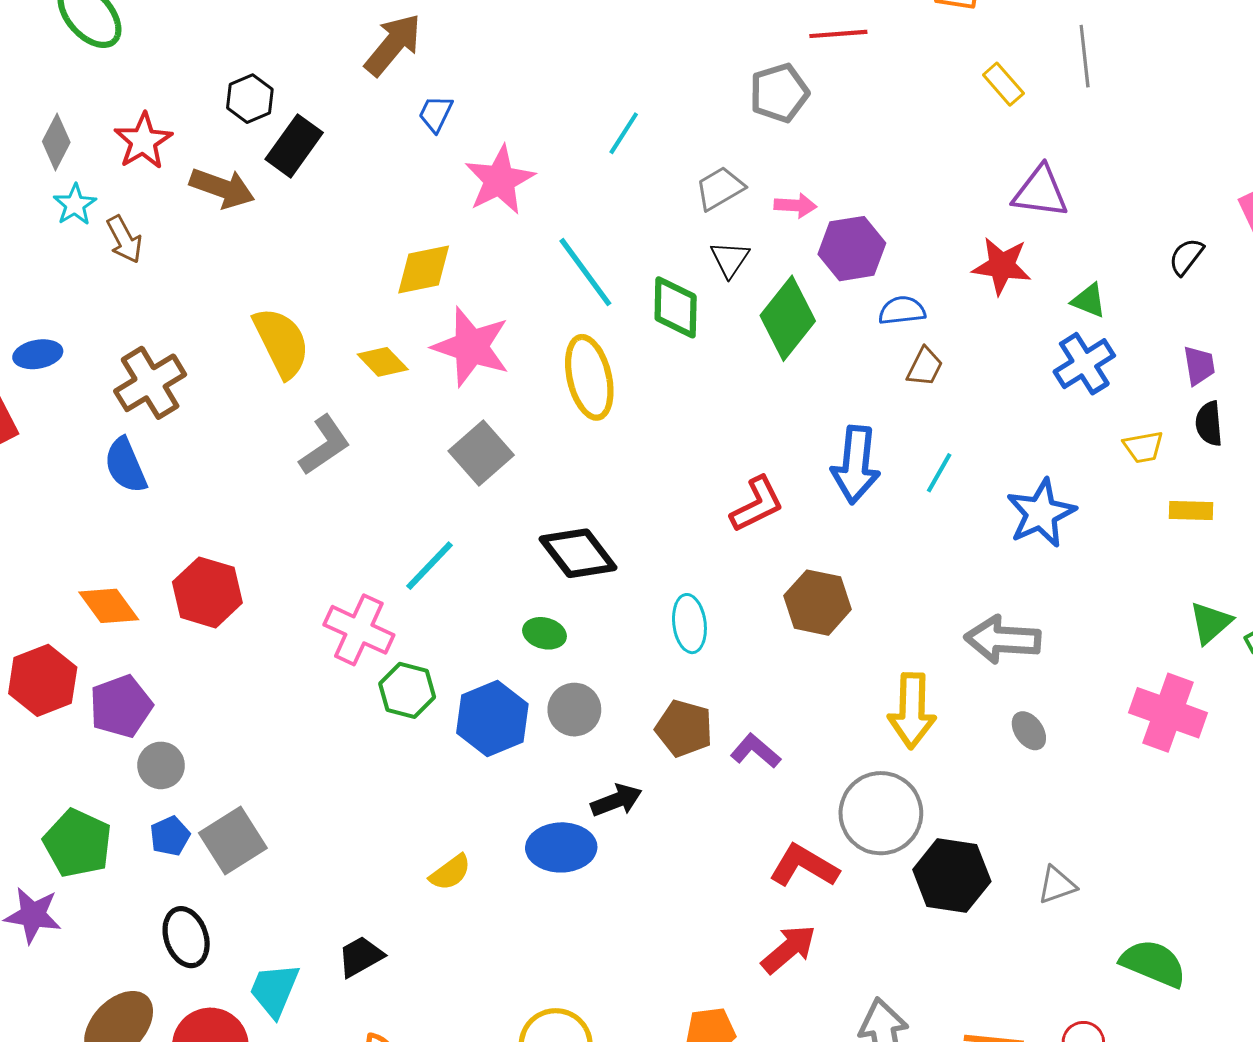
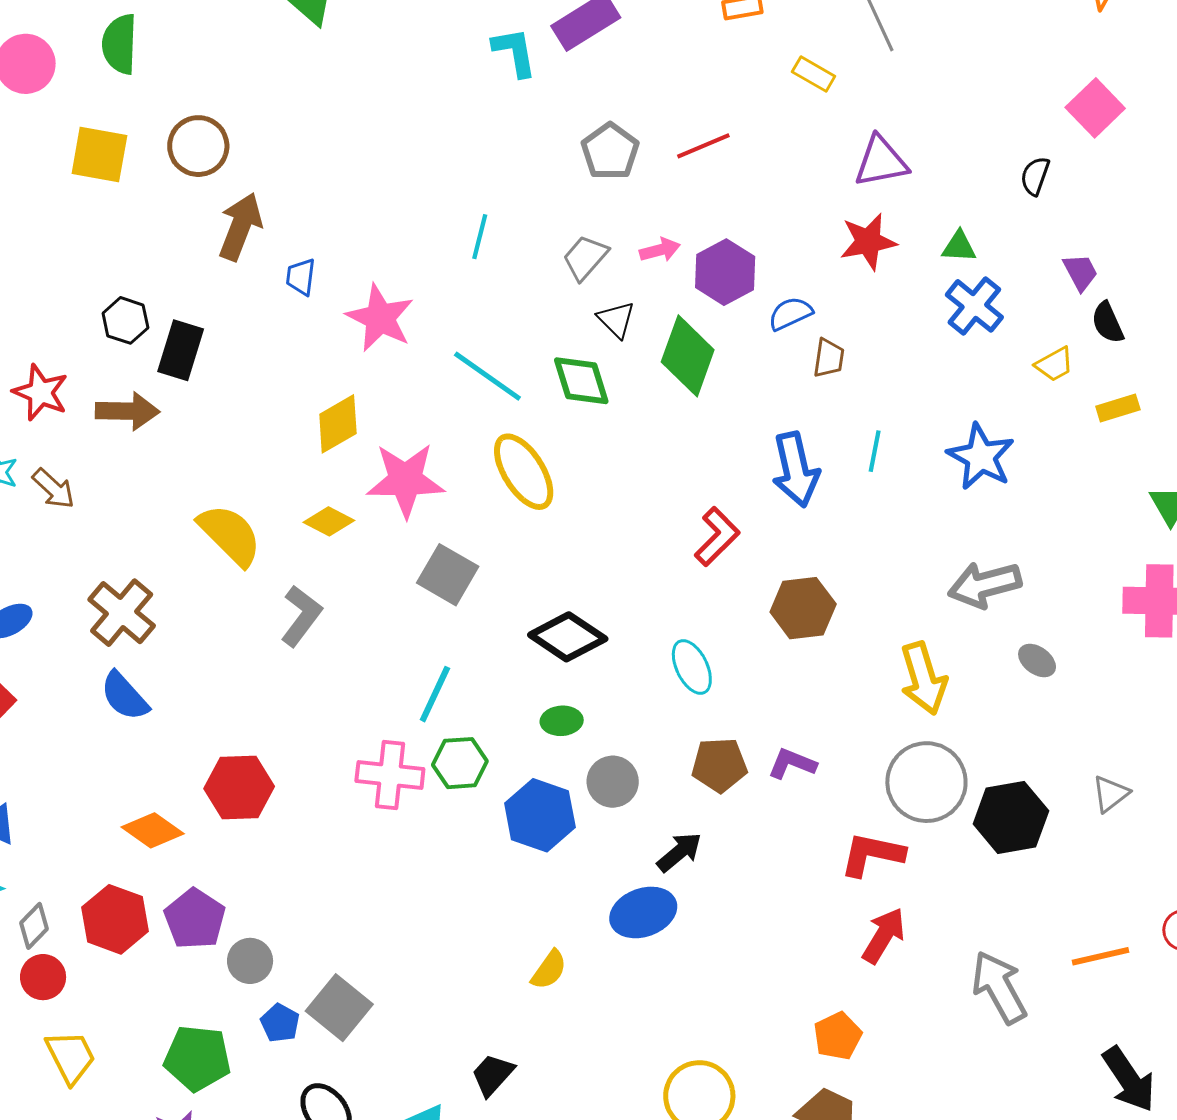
red line: (838, 34) -> (703, 146), moved
green hexagon: (407, 690) -> (460, 763), moved

